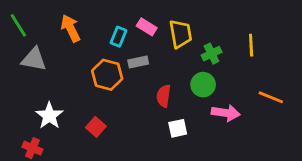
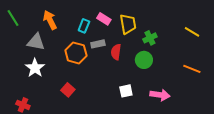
yellow line: (251, 45) -> (192, 32), moved, turned -56
gray triangle: (34, 59) -> (36, 42), moved
red semicircle: (164, 96) -> (116, 52), moved
pink arrow: (226, 113) -> (160, 95), moved
white star: (49, 116) -> (35, 68), moved

